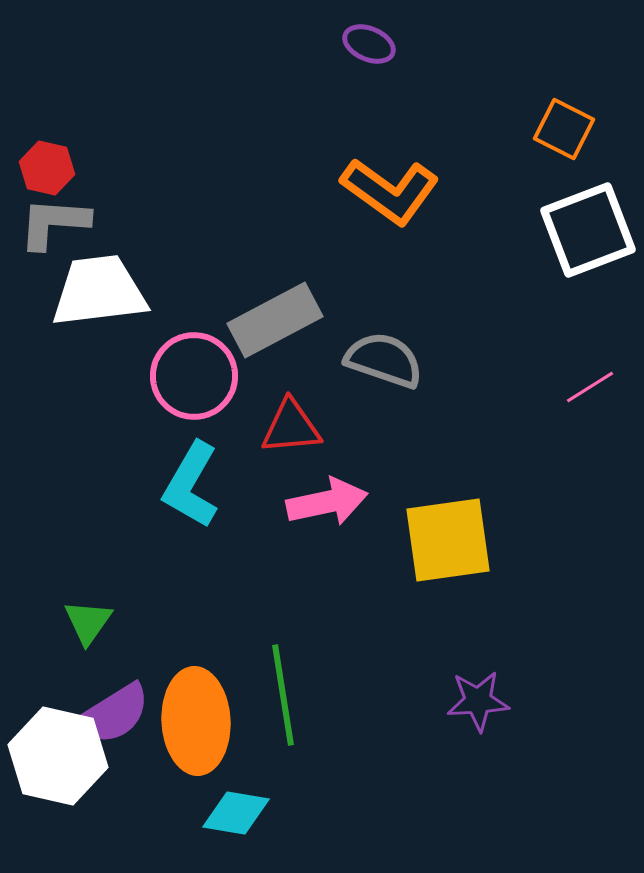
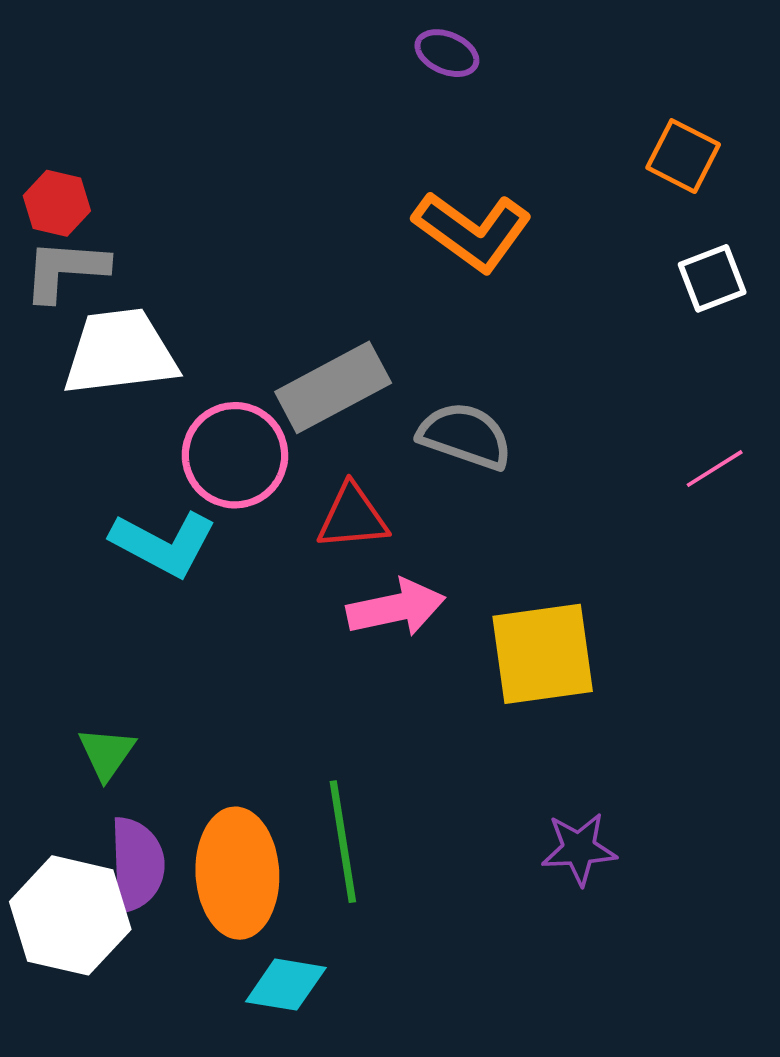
white square: (588, 230) -> (712, 278), size x0.6
cyan L-shape: (191, 485) -> (164, 544), moved, turned -92
purple semicircle: (113, 714) -> (137, 865), turned -60

